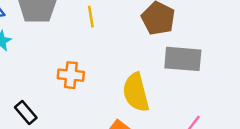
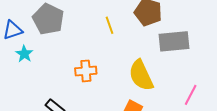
yellow line: (91, 17) -> (110, 25), moved

